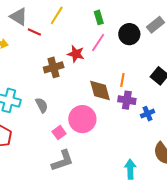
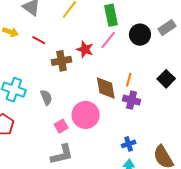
green rectangle: (99, 17) -> (111, 15), size x1.5
red line: (34, 32) -> (39, 40), moved
blue cross: (148, 114) -> (129, 144), moved

